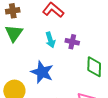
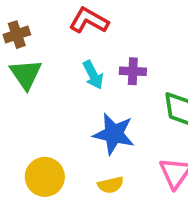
blue star: (42, 72) -> (114, 134), moved

